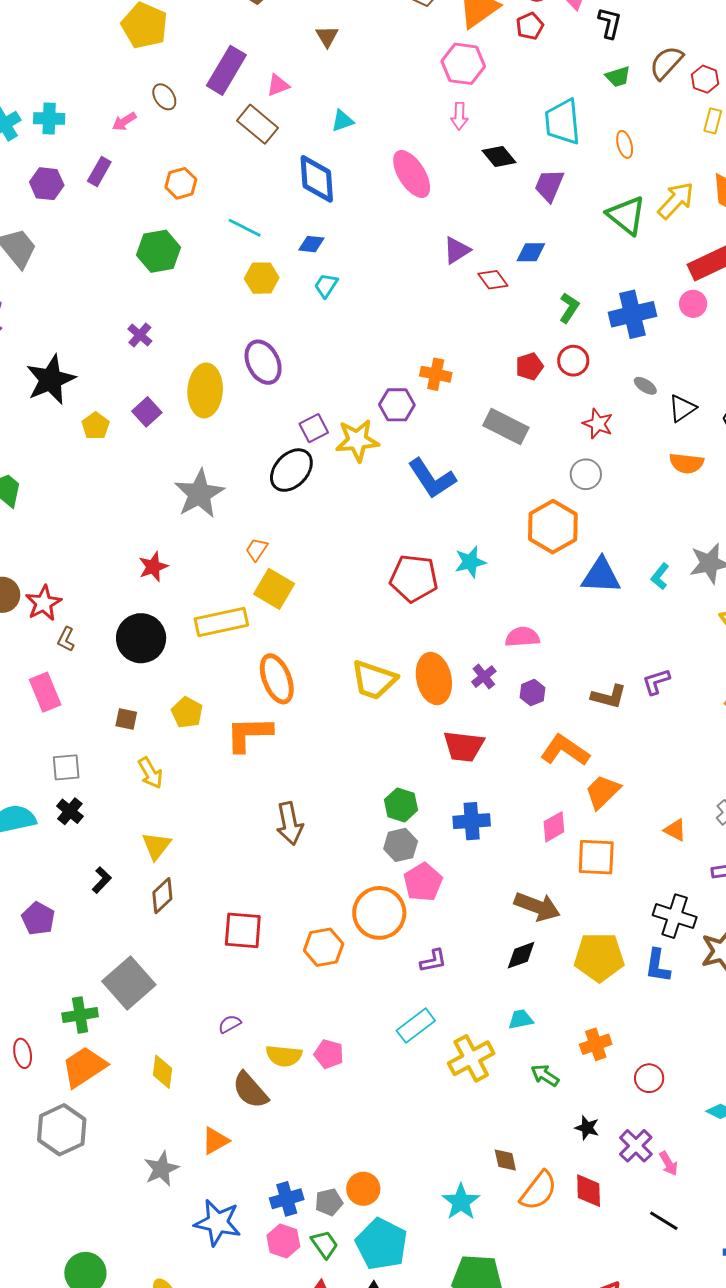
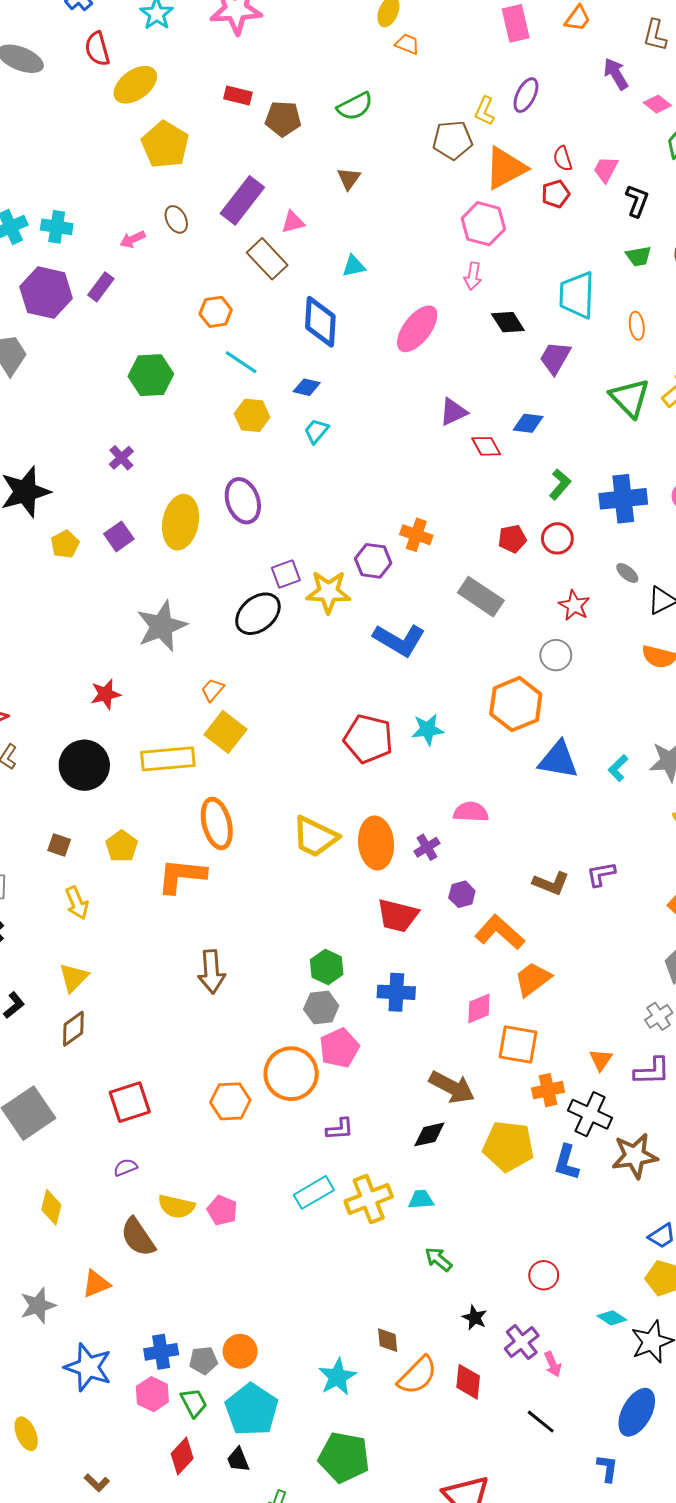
pink ellipse: (412, 174) -> (417, 329), turned 63
orange hexagon: (181, 183) -> (216, 312), moved
purple hexagon: (47, 184) -> (46, 293), size x1.5
blue L-shape: (432, 478) -> (399, 640), turned -33
purple hexagon: (533, 693) -> (462, 894), moved
orange triangle: (675, 830) -> (601, 1060), moved, turned 30
red square: (243, 930) -> (130, 1102), moved, turned -30
orange cross: (596, 1044) -> (548, 1090), moved
yellow cross: (471, 1058) -> (369, 1199), moved

